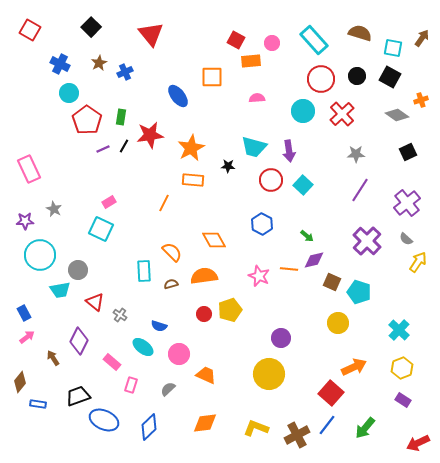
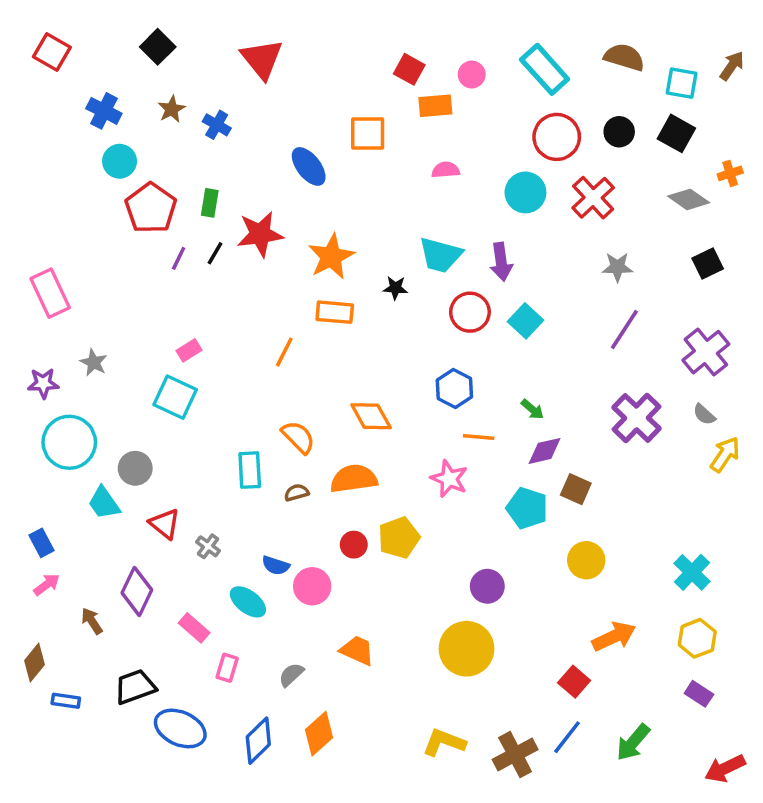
blue cross: (125, 72) -> (217, 125), turned -35
purple line: (103, 149) -> (179, 258), turned -40
orange line: (289, 269) -> (479, 437), moved
cyan trapezoid: (60, 290) -> (104, 503), turned 65
cyan pentagon: (359, 292) -> (527, 508), moved
pink circle: (179, 354) -> (312, 586), moved
red square: (331, 393) -> (574, 682), size x0.7
orange diamond: (205, 423) -> (319, 734), moved, turned -35

